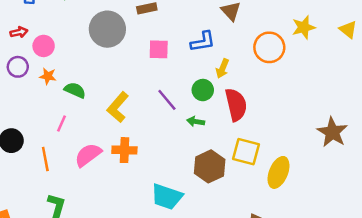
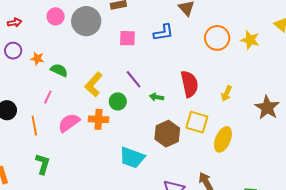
yellow star: (304, 27) -> (250, 40), moved, turned 30
pink circle: (44, 46) -> (56, 16), moved
yellow arrow: (222, 68) -> (227, 93), moved
green circle: (203, 90) -> (118, 101), moved

